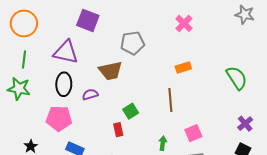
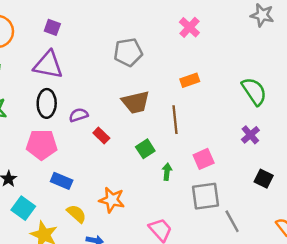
purple square: (88, 20) -> (52, 27), moved, size x0.6
brown trapezoid: (110, 71) -> (136, 102), moved
green square: (131, 111) -> (145, 149), moved
purple cross: (245, 124) -> (250, 135), moved
red rectangle: (118, 130) -> (101, 135), moved, turned -32

